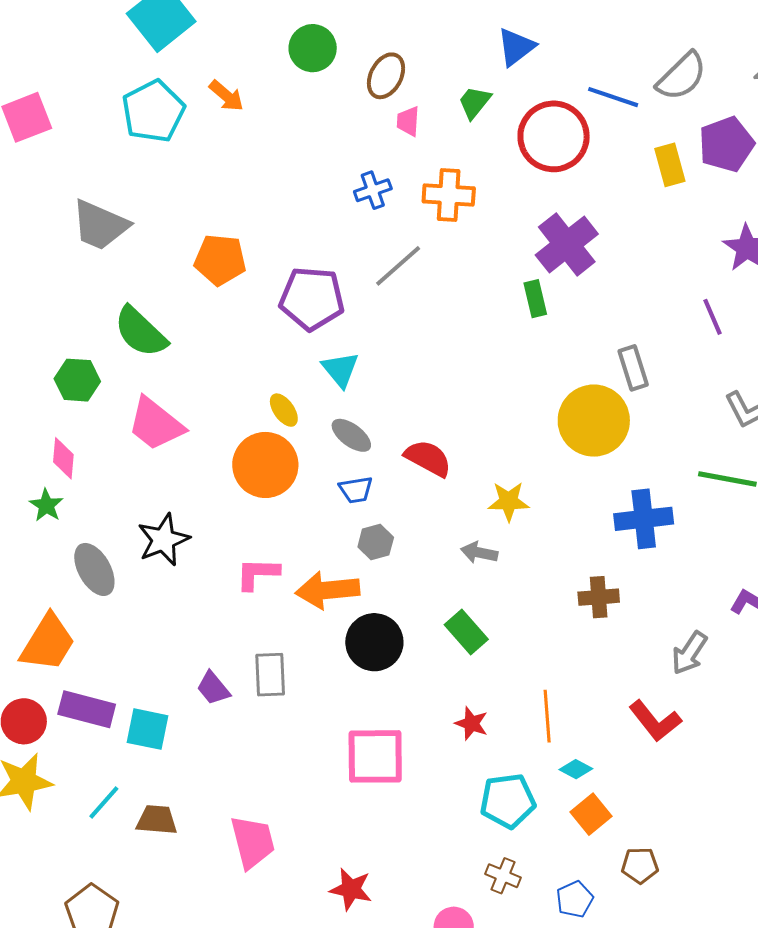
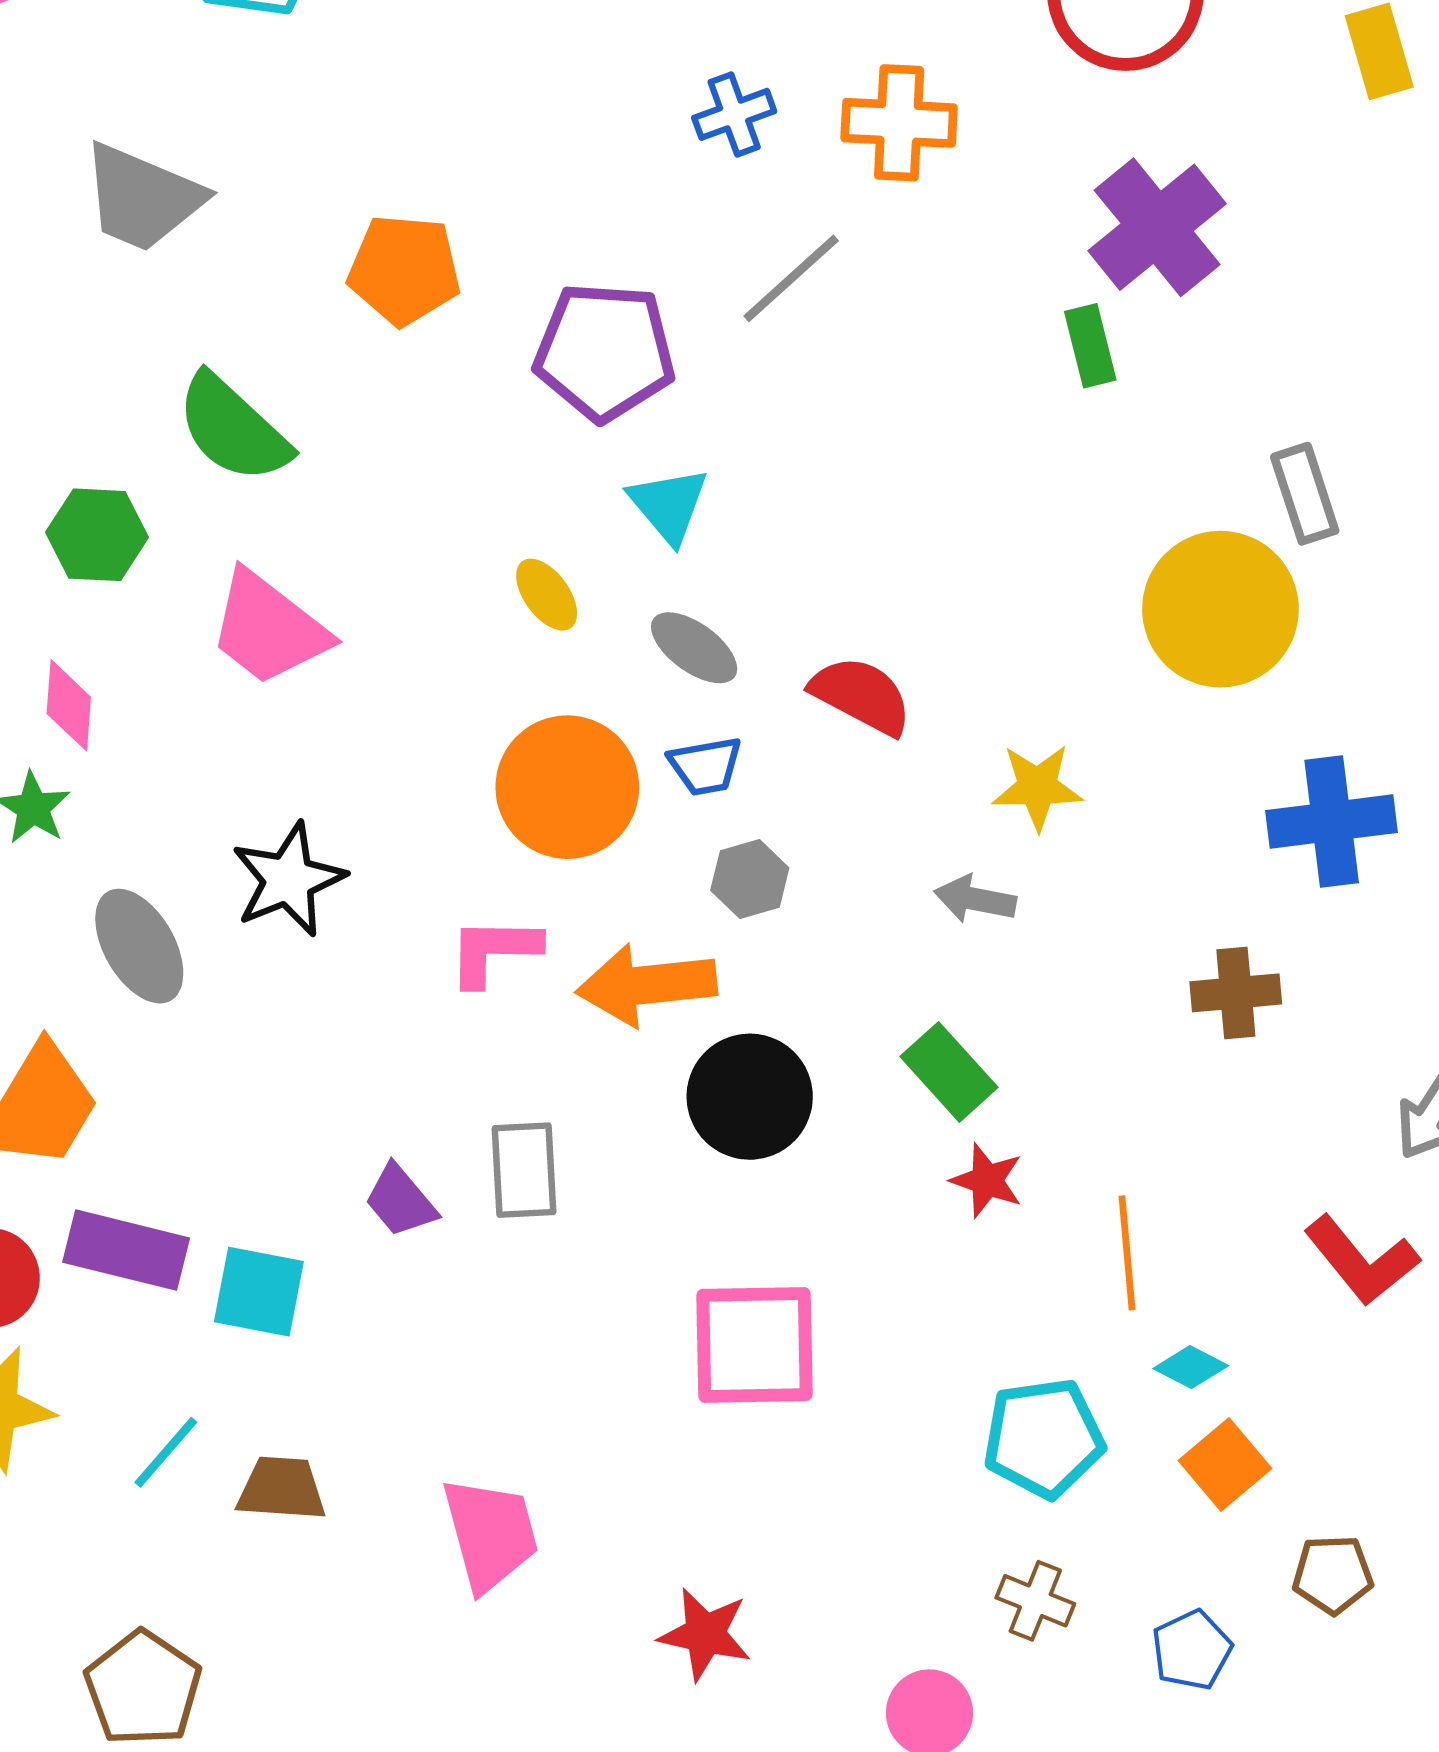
orange circle: (265, 465) -> (567, 787), moved
red star: (472, 723) -> (987, 1180), moved

